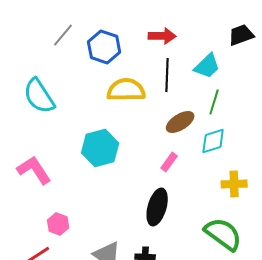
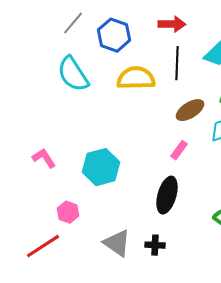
cyan semicircle: (39, 96) -> (73, 74), moved
cyan hexagon: (100, 148) -> (101, 167), moved
pink L-shape: (34, 170) -> (44, 158), size x0.7

